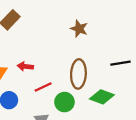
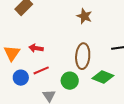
red line: (43, 87) -> (41, 70), moved

